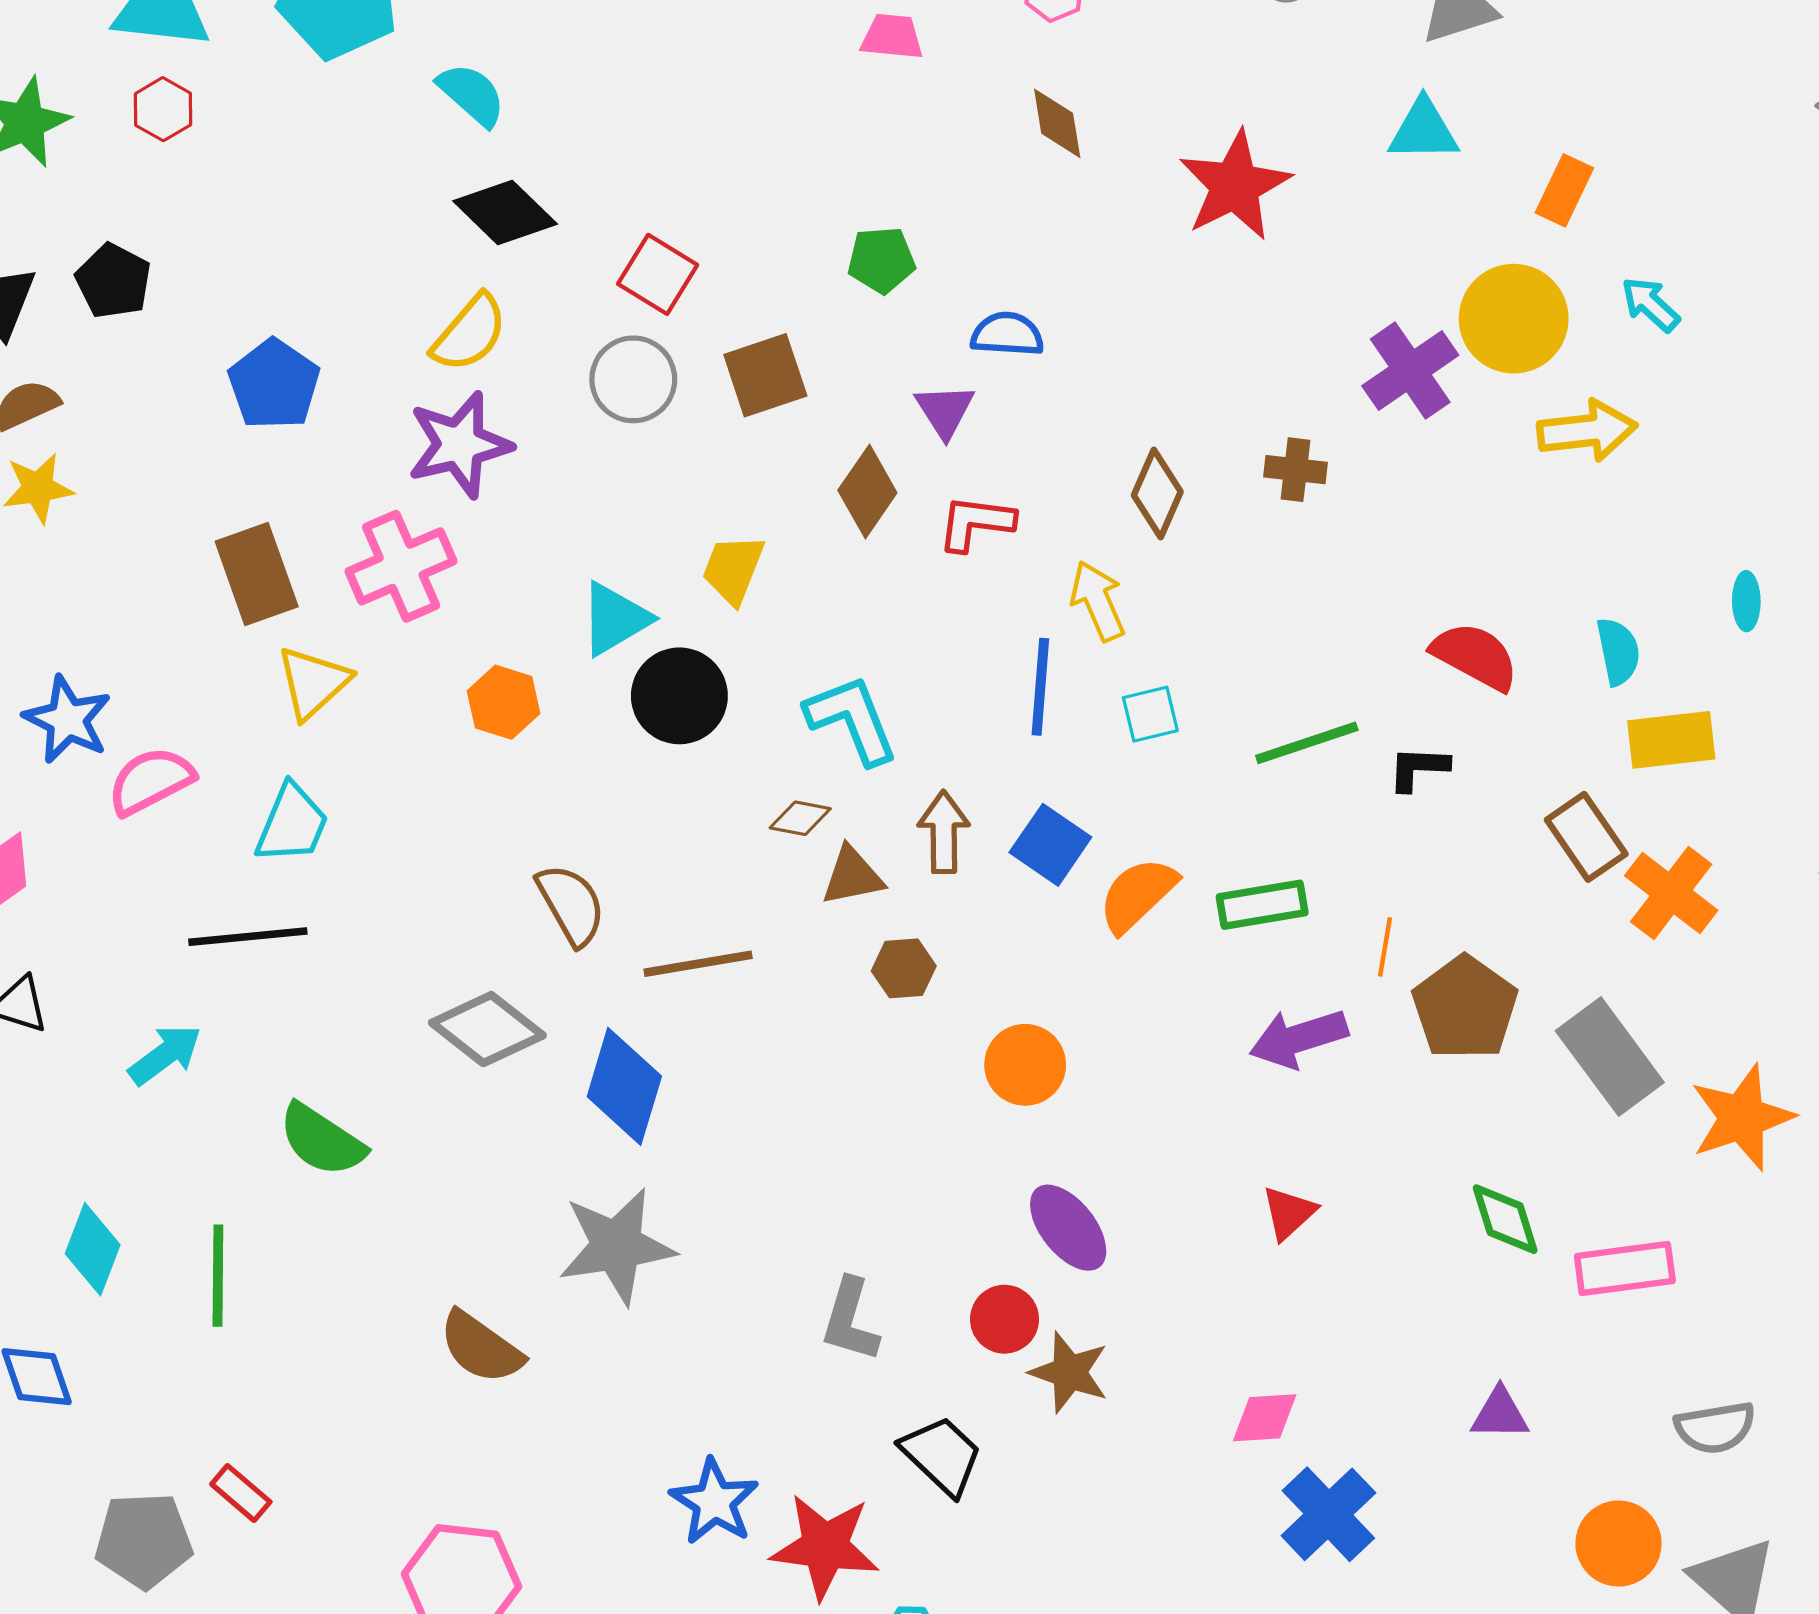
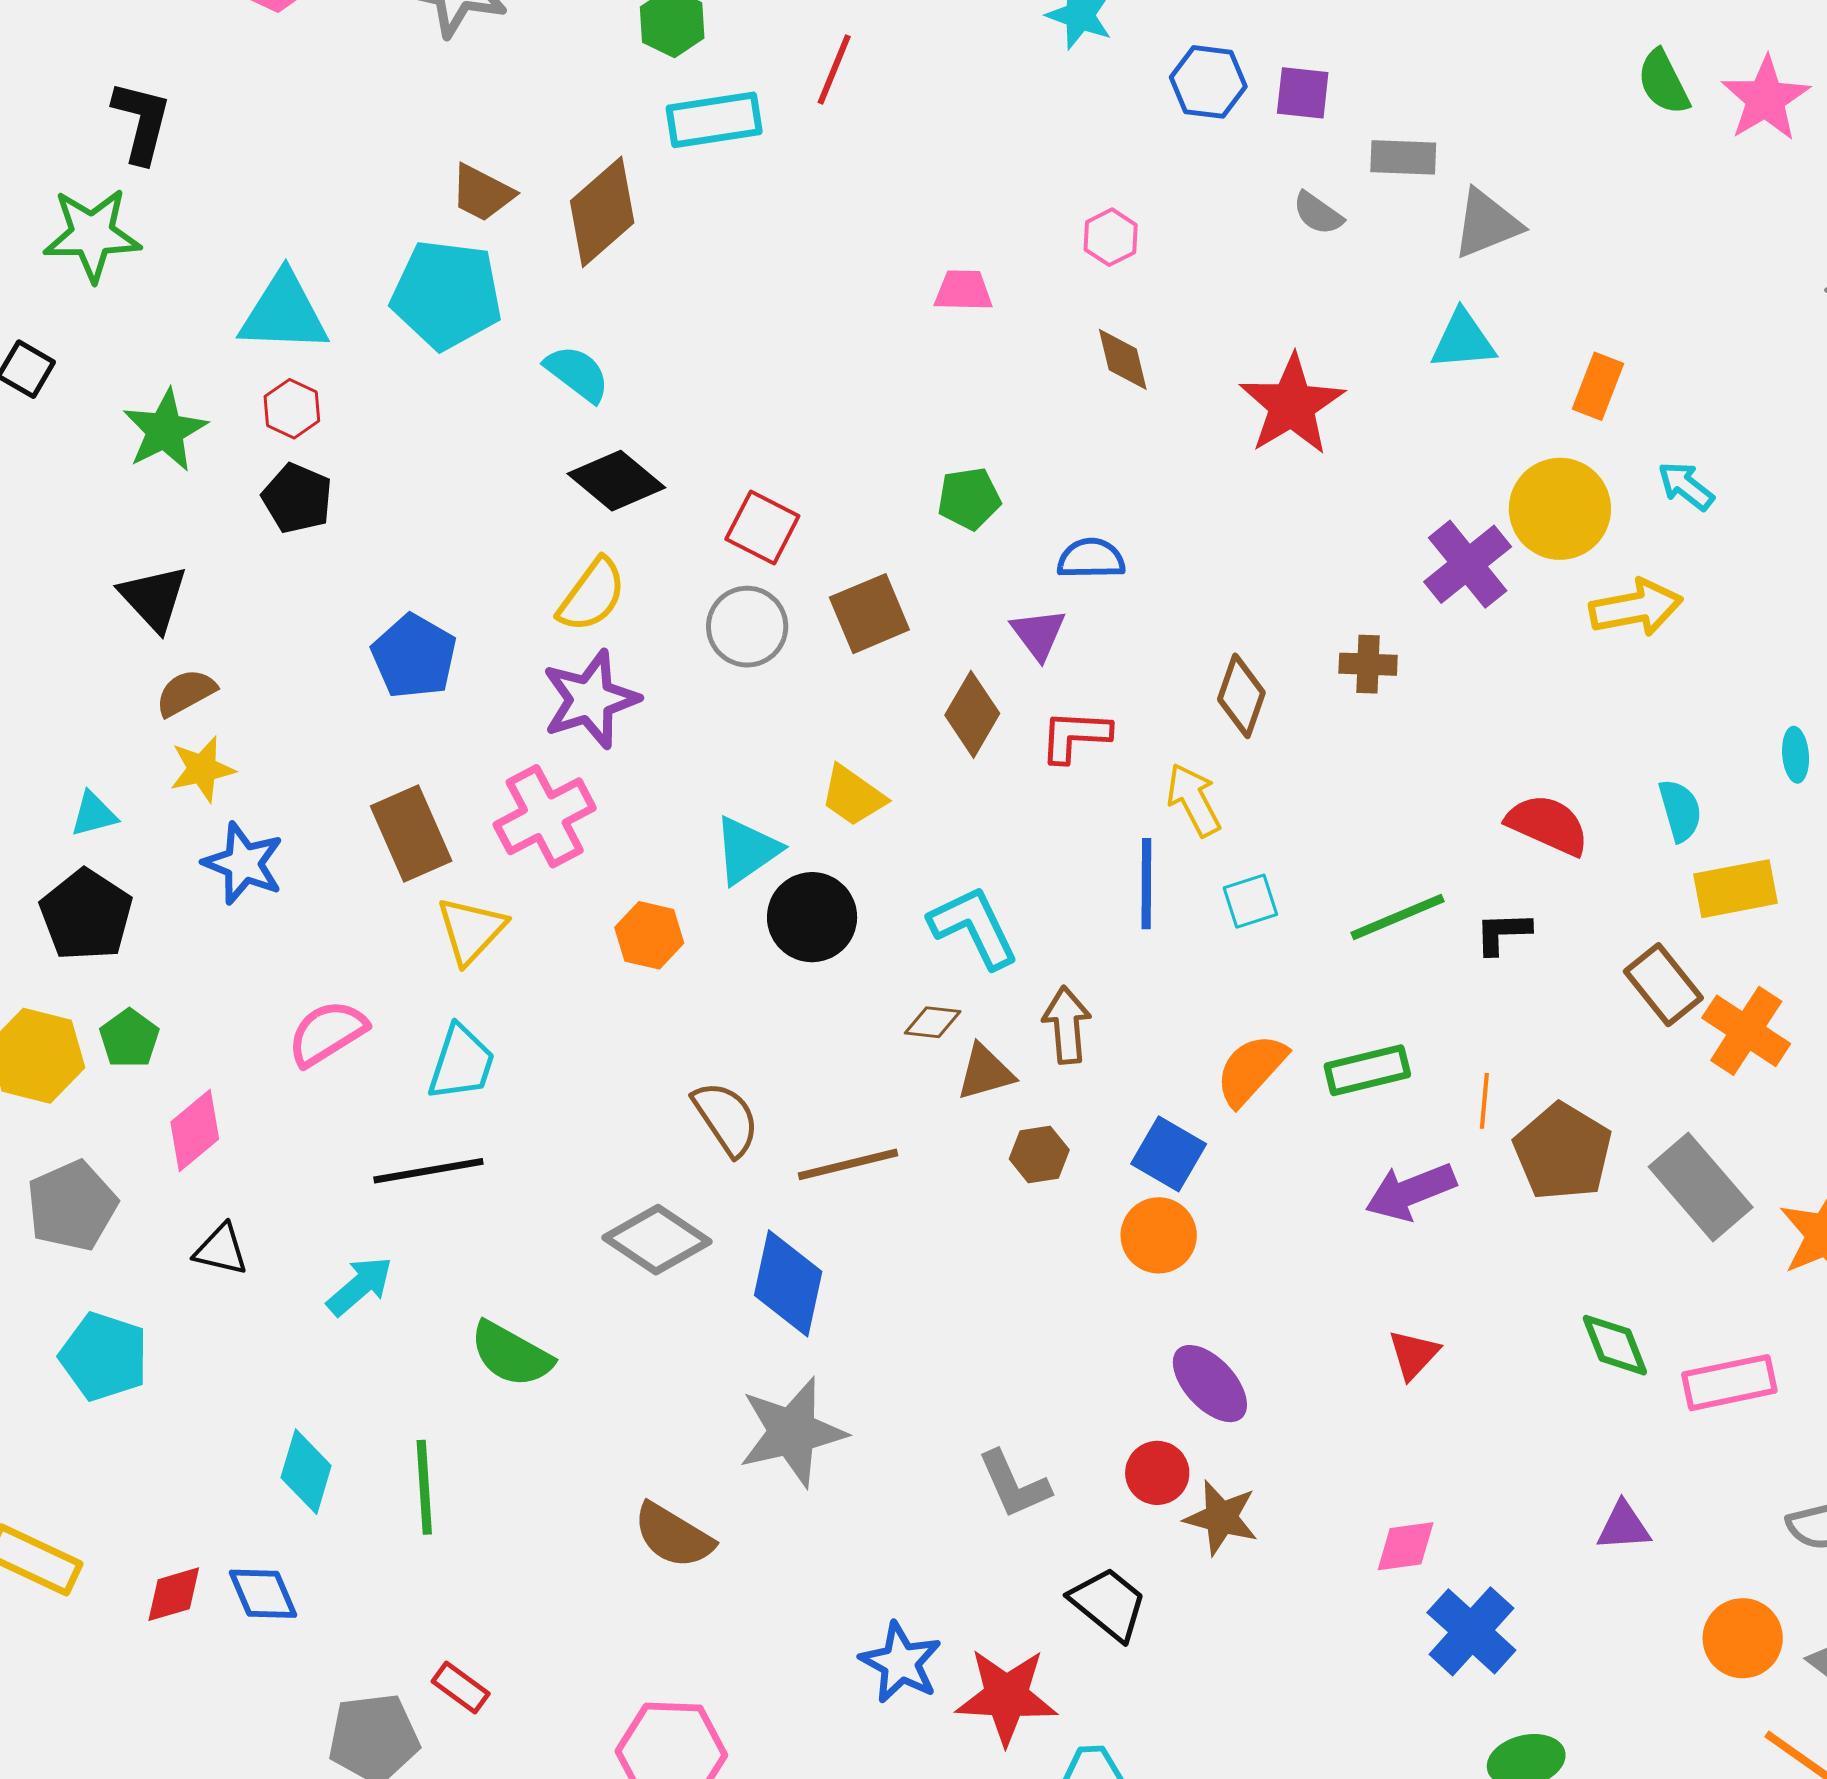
black pentagon: (113, 281) -> (297, 498), moved
yellow trapezoid: (733, 569) -> (853, 796), turned -72
blue star: (67, 720) -> (243, 863), moved
blue square: (1050, 845) -> (1169, 1154), moved
gray L-shape: (850, 1320) -> (1014, 1484), turned -36

